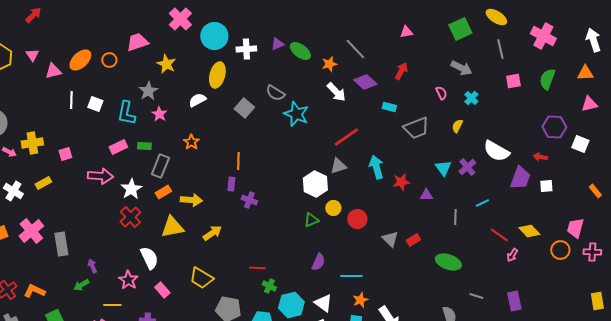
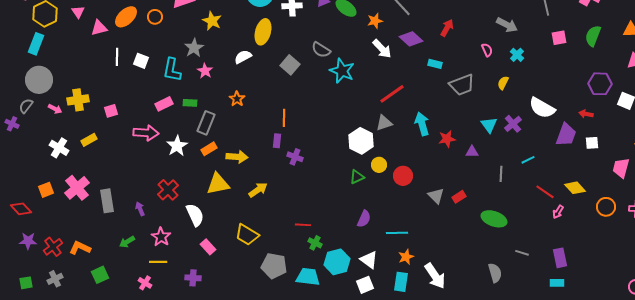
red cross: (130, 217) -> (168, 190), moved
pink trapezoid: (575, 228) -> (621, 168), moved
purple arrow: (92, 266) -> (140, 209), moved
pink star: (128, 280) -> (161, 237), moved

